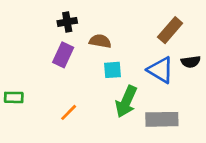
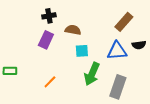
blue triangle: (161, 70) -> (117, 51), turned -35
gray rectangle: (162, 119) -> (118, 87), turned -70

